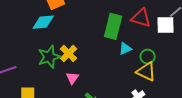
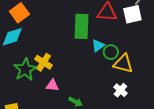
green circle: (148, 57) -> (111, 52), moved
pink triangle: (72, 78) -> (52, 85), turned -48

